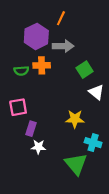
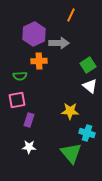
orange line: (61, 18) -> (71, 15), moved
green square: (85, 70) -> (88, 65), moved
green semicircle: (21, 71) -> (20, 76), moved
white star: (38, 147) -> (29, 147), moved

